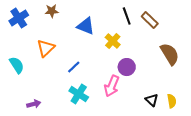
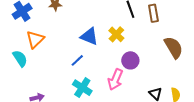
brown rectangle: (150, 20) -> (153, 13), turned 36
blue triangle: (86, 26) -> (89, 36), moved
orange triangle: (46, 48) -> (35, 39), moved

